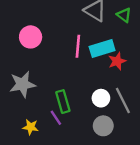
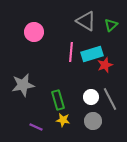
green triangle: (124, 15) -> (111, 25), turned 40
pink circle: (31, 37) -> (34, 32), moved
purple line: (56, 118) -> (36, 127), moved, turned -32
yellow star: (31, 127) -> (63, 120), moved

